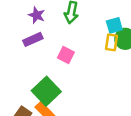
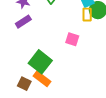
pink square: (66, 55) -> (72, 39), moved

